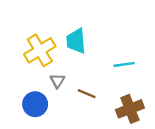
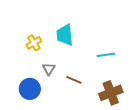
yellow cross: (40, 50) -> (34, 43), size x0.6

